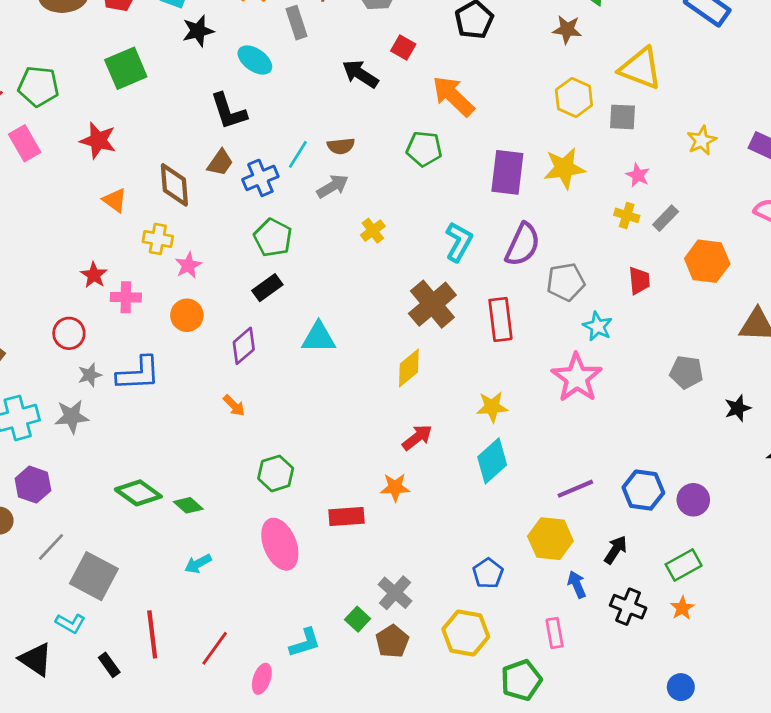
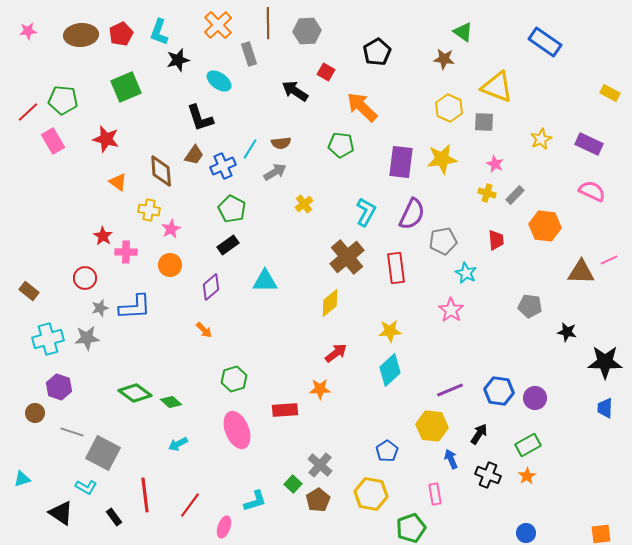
pink star: (577, 378) -> (451, 310), size x0.7
black star: (738, 408) -> (567, 332), turned 30
gray line: (51, 547) -> (72, 432), turned 65

